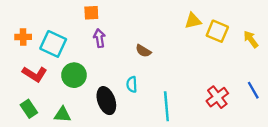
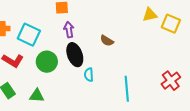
cyan semicircle: (132, 84) -> (89, 75), moved
black ellipse: (106, 101) -> (75, 55), moved

